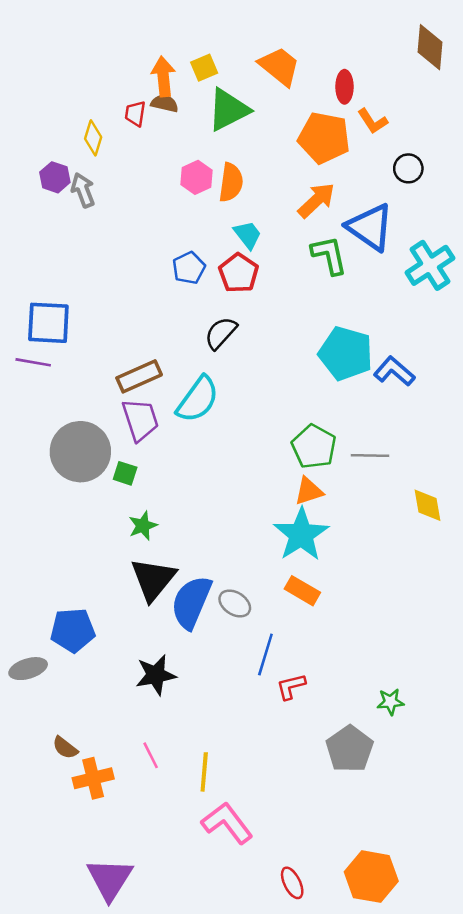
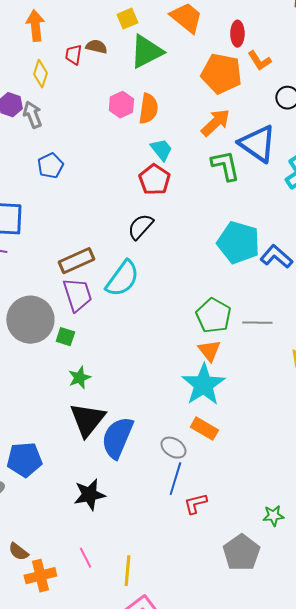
orange arrow: (163, 77) -> (35, 26), moved
blue pentagon: (189, 268) -> (50, 166), moved
orange triangle: (309, 491) -> (209, 351), turned -50
gray ellipse: (235, 603) -> (173, 448), moved

